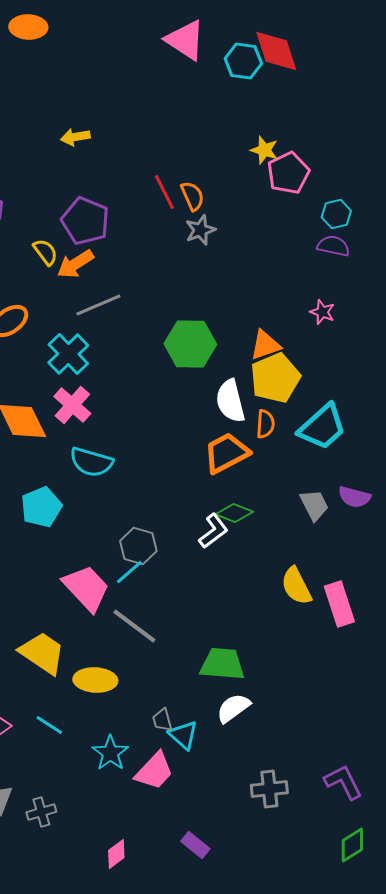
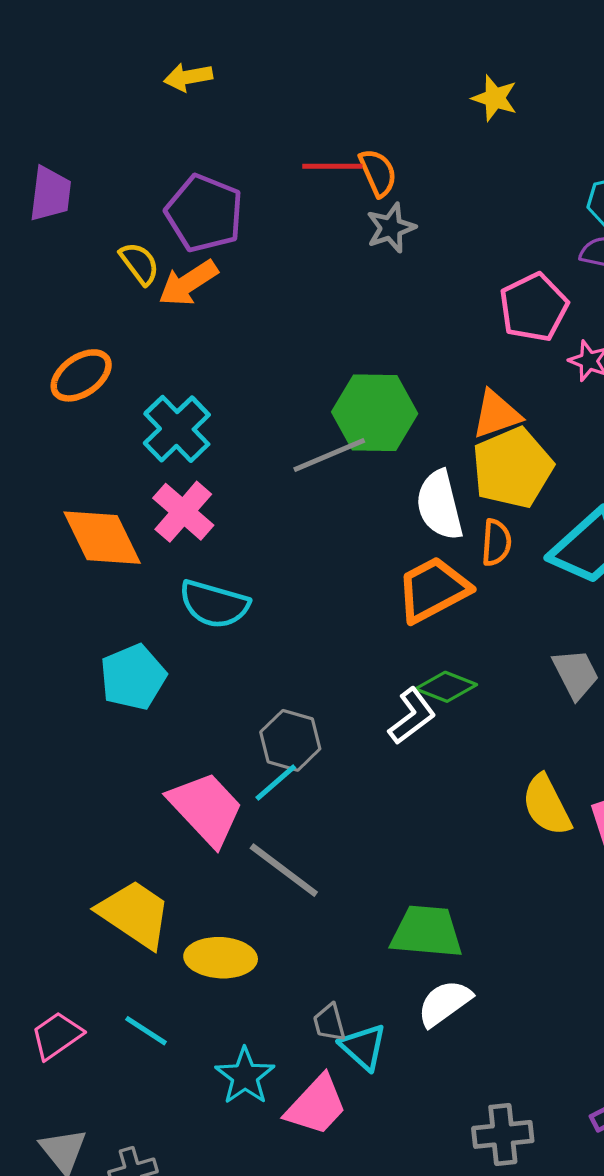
pink pentagon: (288, 173) -> (534, 307), moved
red line: (164, 192) -> (332, 166), turned -63
gray line: (98, 305) -> (329, 455), moved

